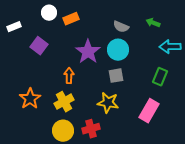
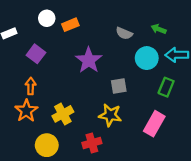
cyan circle: (118, 50) -> (147, 58), moved
orange arrow: (69, 76) -> (31, 86), moved
yellow circle: (63, 131) -> (47, 145), moved

